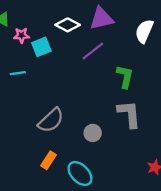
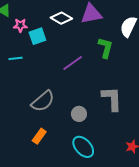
purple line: (93, 51) -> (73, 63), moved
green L-shape: (125, 77) -> (106, 48), moved
cyan ellipse: (80, 173) -> (83, 147), moved

